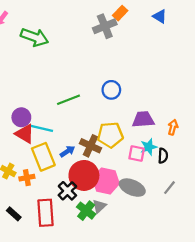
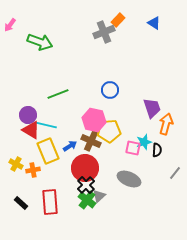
green line: (69, 100) -> (58, 94), moved
purple trapezoid: (143, 119) -> (152, 108), moved, turned 75
orange arrow: (173, 127) -> (166, 124), size x1.5
pink hexagon: (106, 181) -> (94, 120), moved
gray line: (170, 188) -> (175, 173), moved
black cross: (67, 191) -> (86, 185), moved

